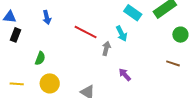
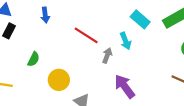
purple arrow: (125, 75) -> (125, 86), size x1.6
yellow circle: (50, 83) -> (59, 80), moved

